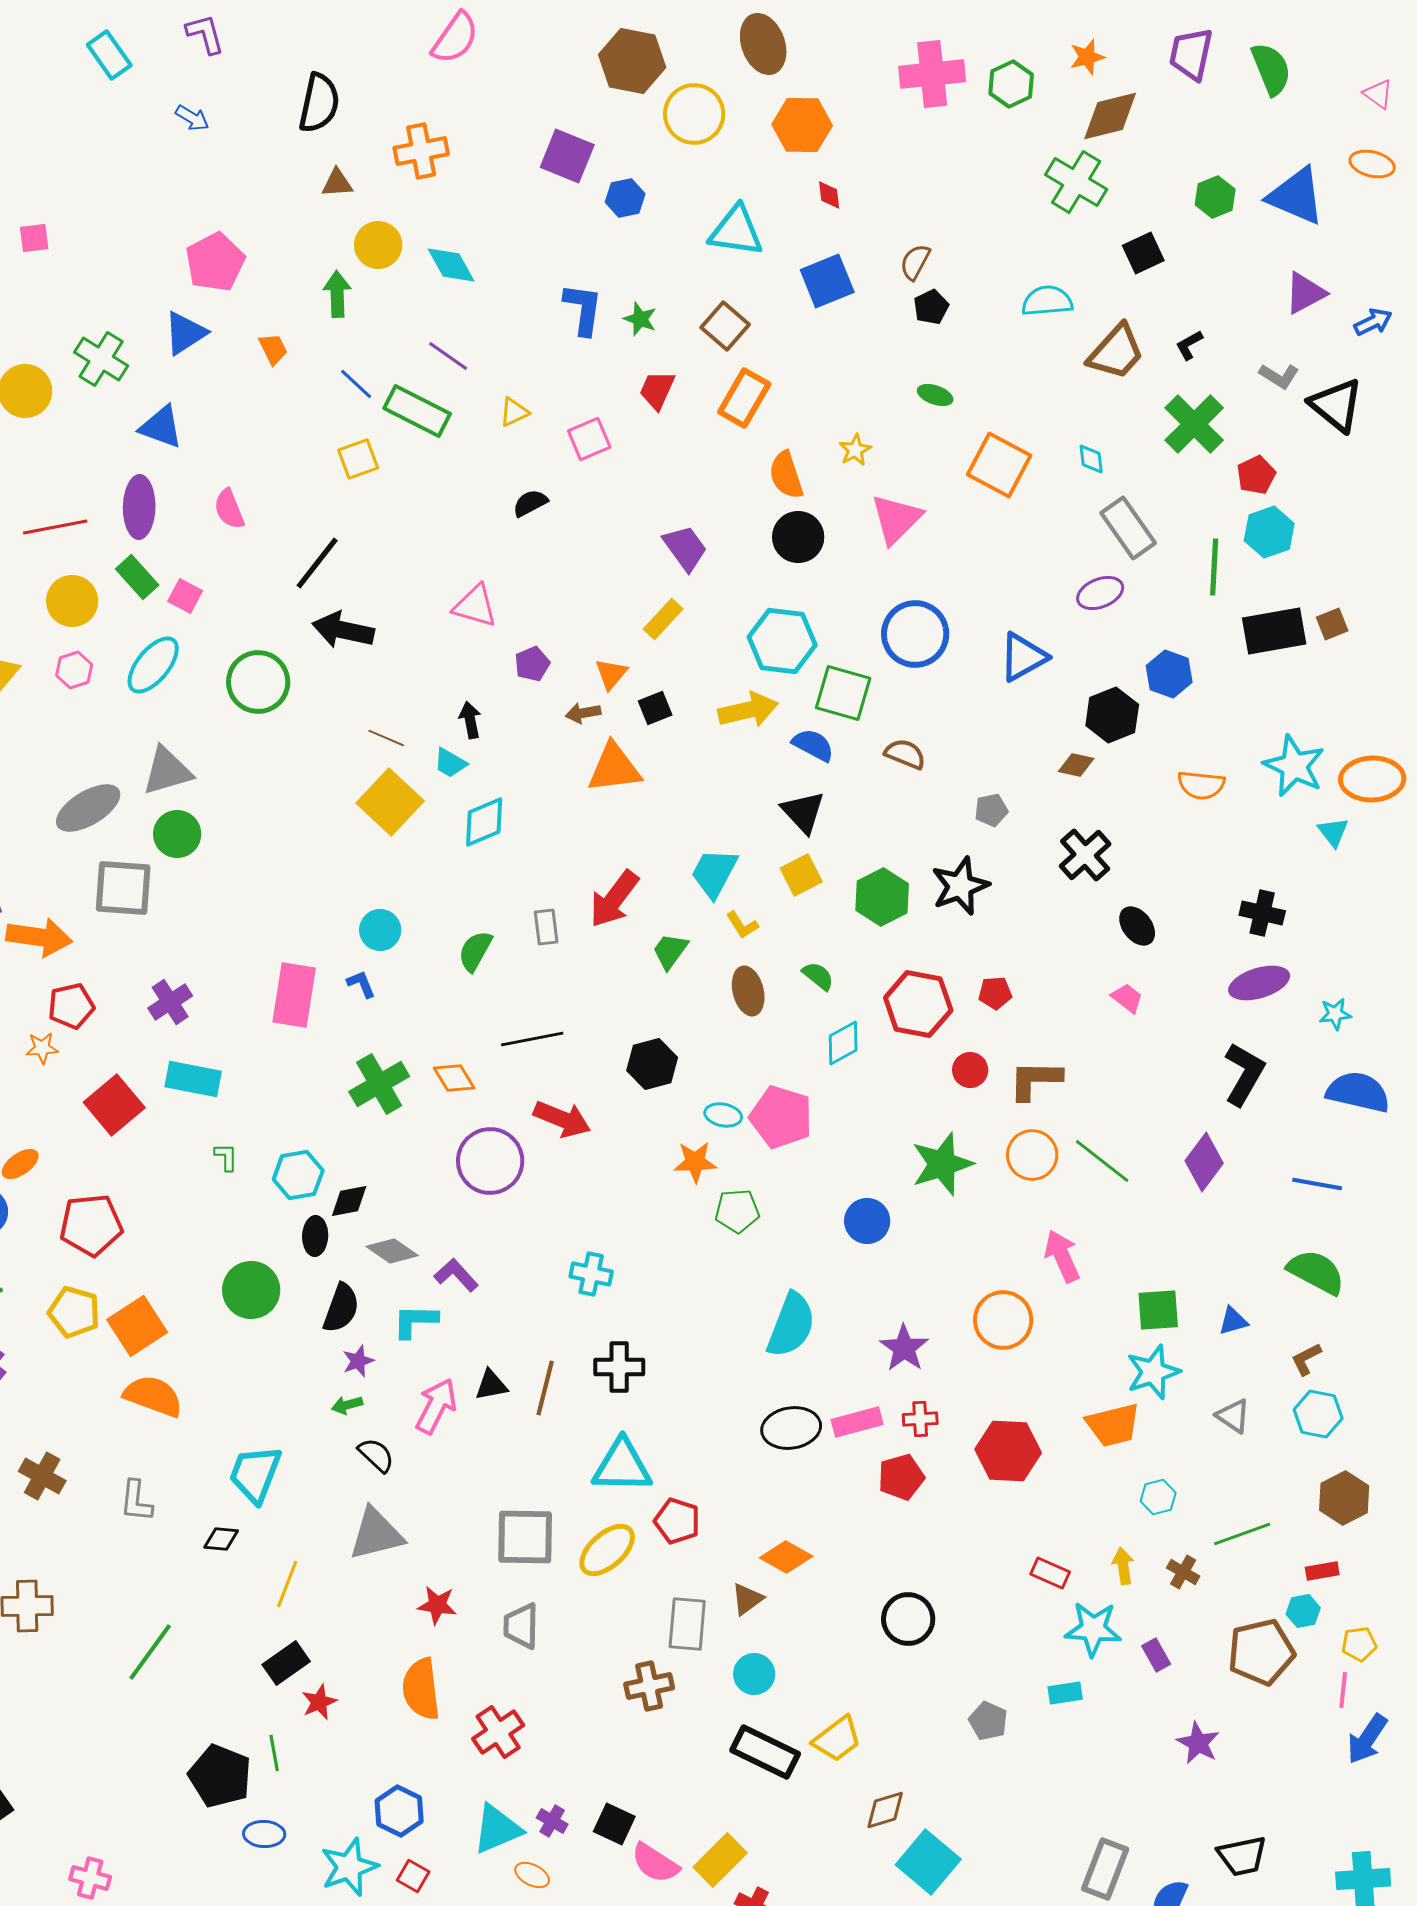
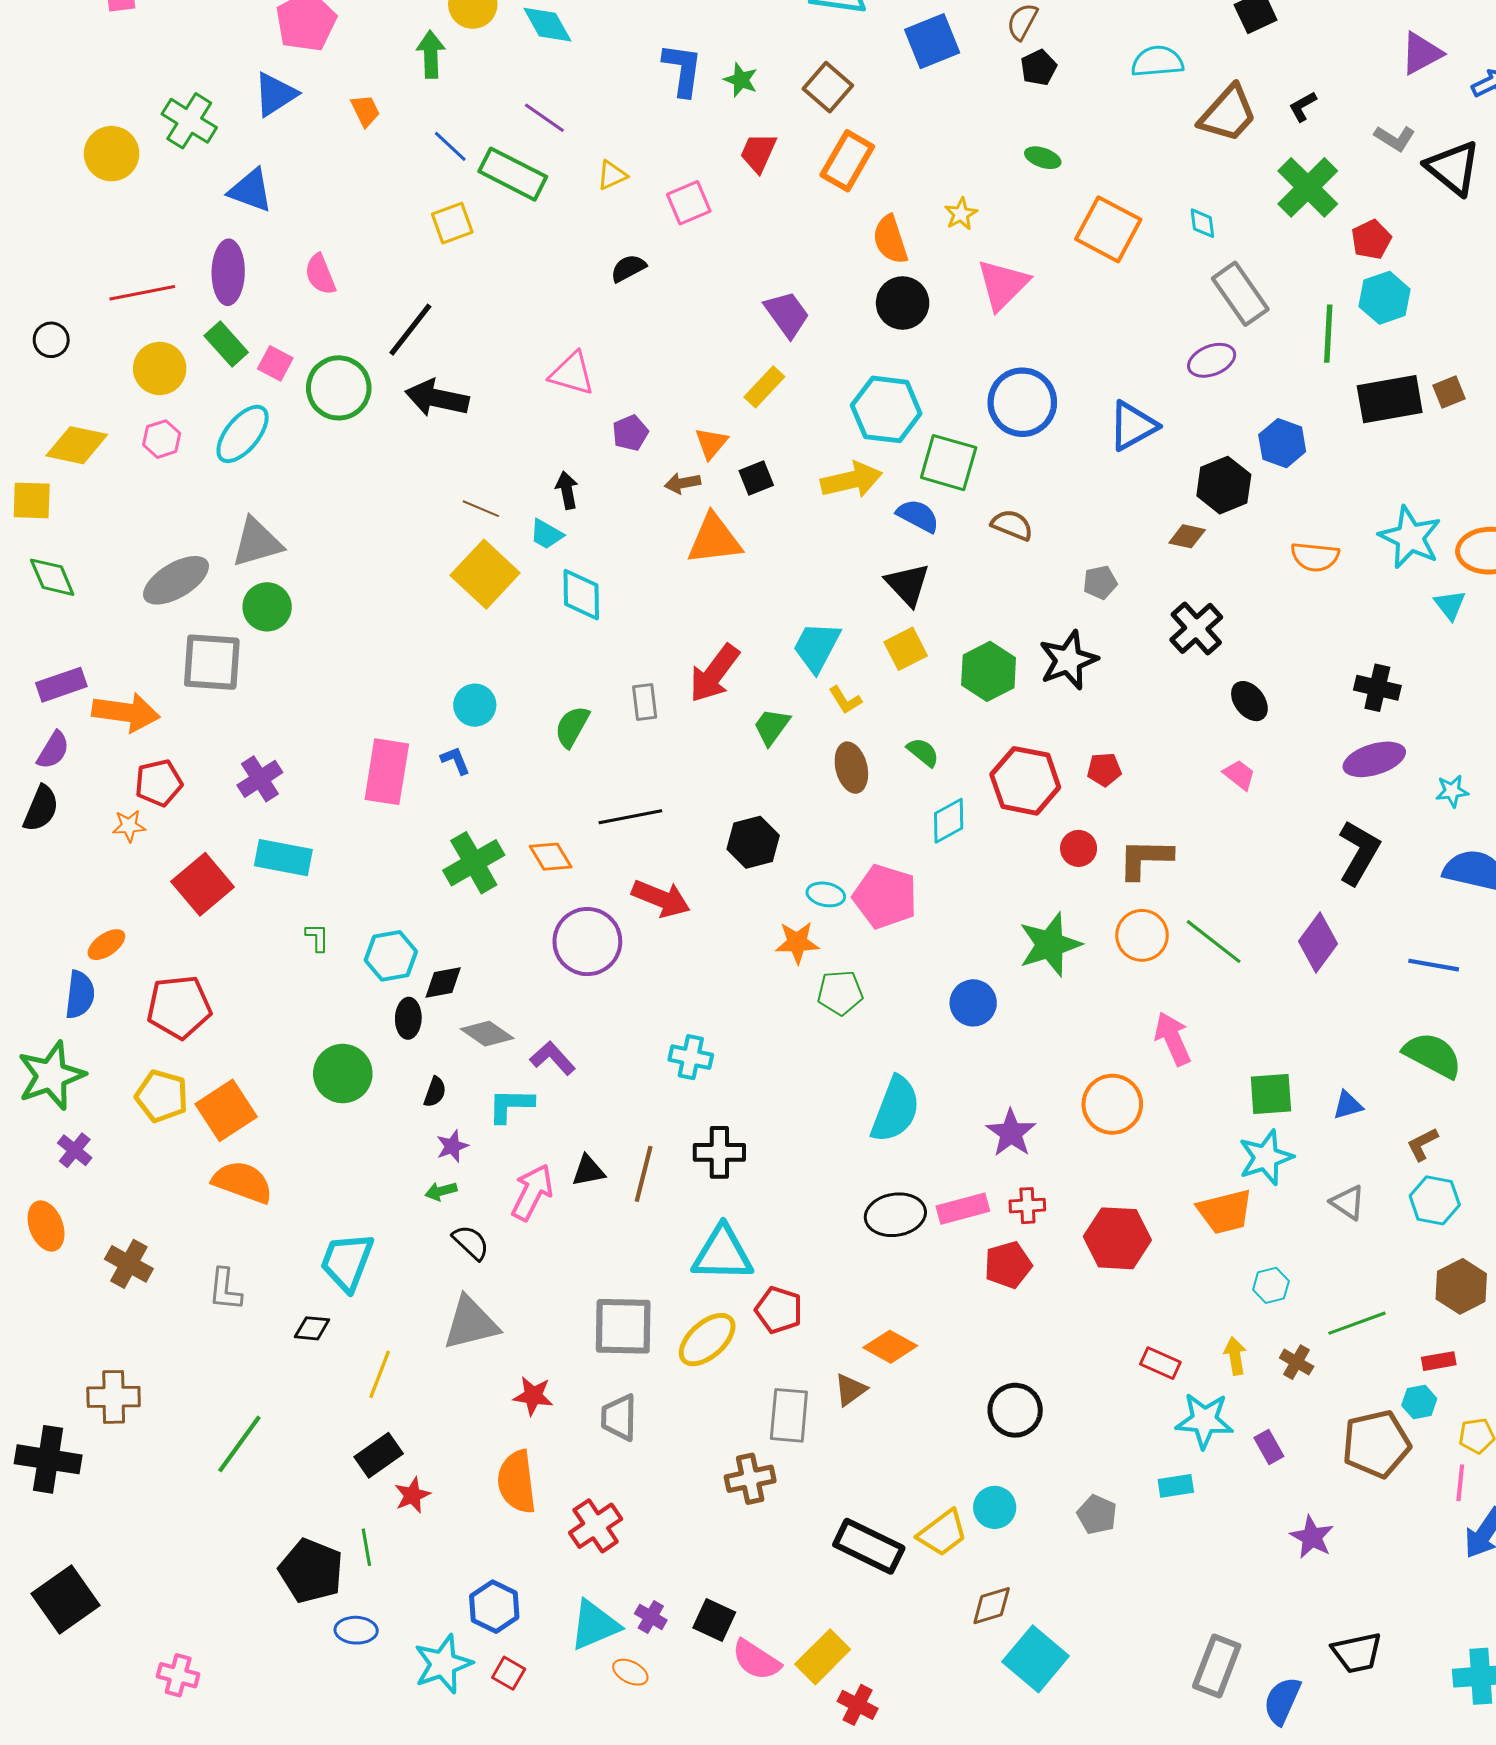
green circle: (258, 682) -> (339, 388), moved
cyan diamond: (484, 822) -> (581, 595), turned -68
black semicircle: (341, 1308) -> (435, 1092), size x0.6
cyan circle: (754, 1674) -> (995, 1507), moved

